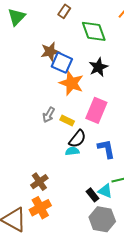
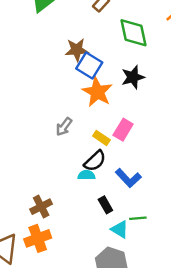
pink rectangle: (96, 110) -> (123, 130), size x0.7
yellow rectangle: (67, 121) -> (101, 138), moved
blue L-shape: (106, 149) -> (128, 178), turned 140
black rectangle: (92, 195) -> (105, 205), moved

